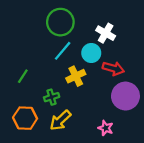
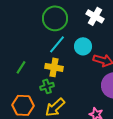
white cross: (106, 33) -> (95, 16), moved
yellow cross: (76, 76) -> (54, 67), moved, turned 36

